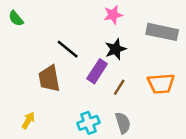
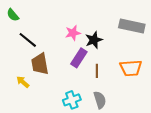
pink star: (113, 15) -> (73, 33), moved
black line: (68, 49) -> (28, 40), moved
brown line: (119, 87) -> (97, 71), turned -32
yellow arrow: (28, 120) -> (23, 82), moved, turned -80

